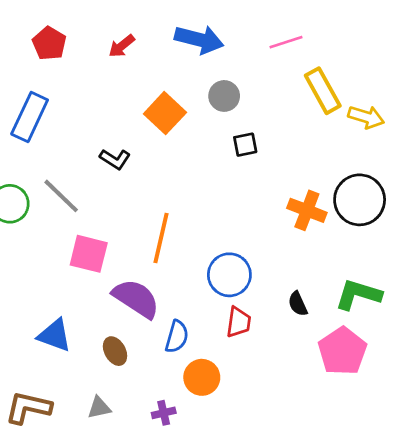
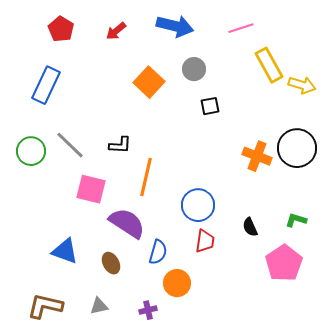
black L-shape: (115, 159) -> (120, 145), moved, turned -30
green L-shape: (358, 295) -> (296, 220), size x0.6

